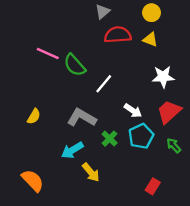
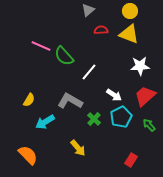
red semicircle: (118, 35) -> (101, 30), size x0.6
yellow triangle: (150, 39) -> (129, 34), size x1.5
cyan arrow: (72, 150) -> (45, 122), moved

